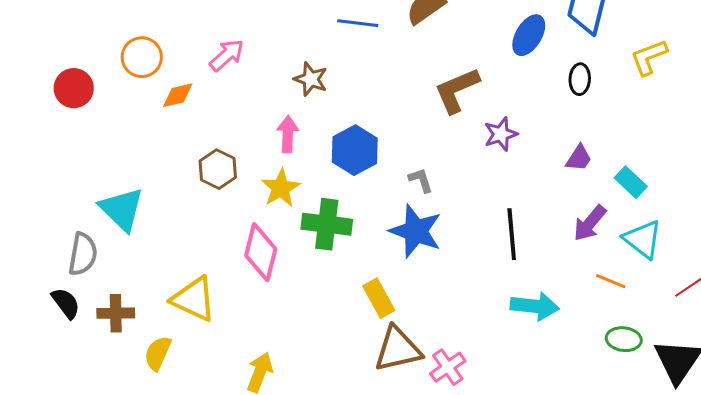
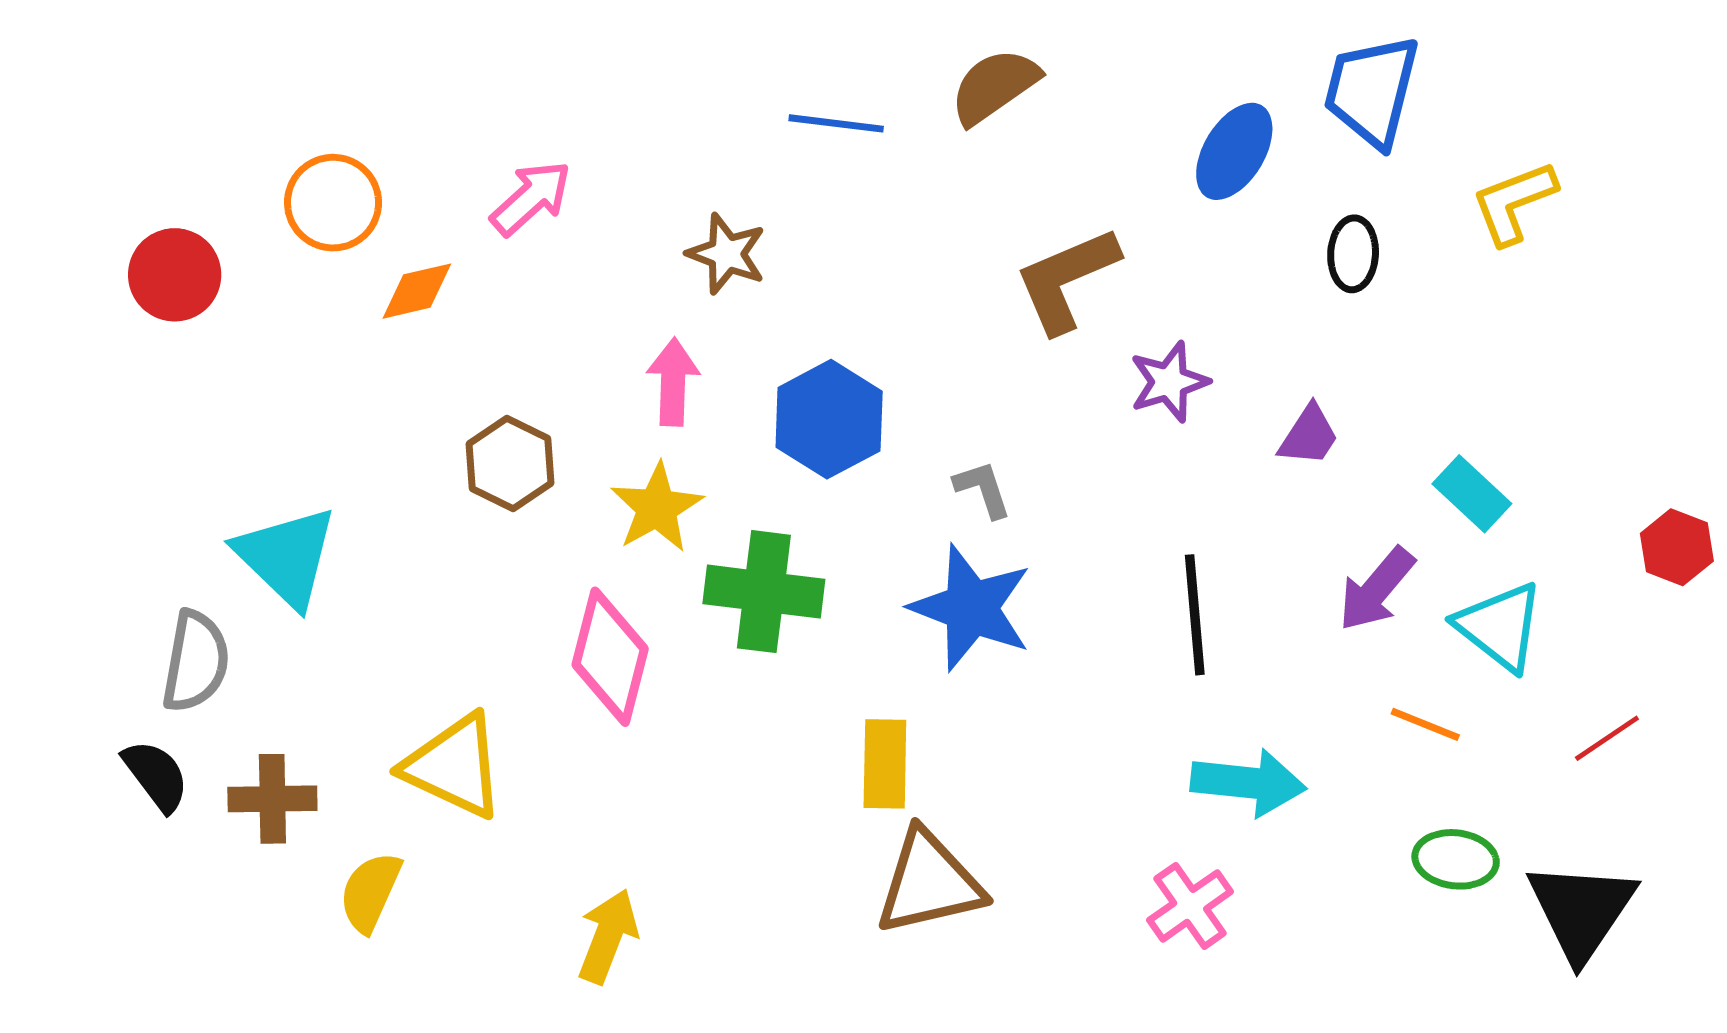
purple trapezoid: (579, 158) -> (1309, 436), moved
yellow rectangle: (379, 298) -> (885, 764), turned 30
pink cross: (448, 367) -> (1190, 906), moved

